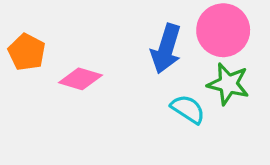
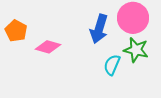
cyan semicircle: (188, 109) -> (112, 65), turned -100

